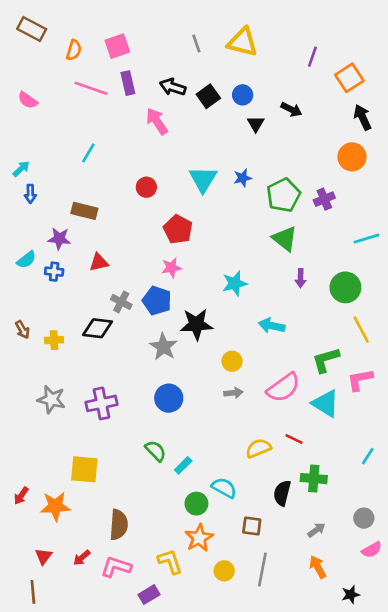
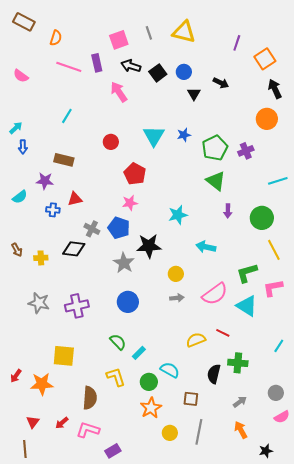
pink square: (117, 46) -> (119, 40), moved
blue cross: (54, 272) -> (53, 210), moved
yellow L-shape: (170, 562) -> (116, 377), moved

